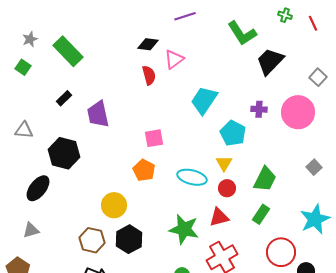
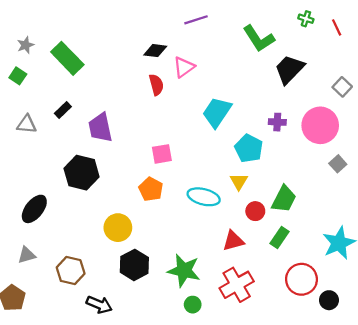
gray triangle: (24, 130) -> (27, 124), moved
black hexagon: (64, 153) -> (82, 173), moved
gray square: (314, 167) -> (338, 164), moved
red circle: (227, 188) -> (255, 211), moved
green star: (184, 229) -> (184, 270), moved
brown hexagon: (92, 240) -> (71, 270), moved

